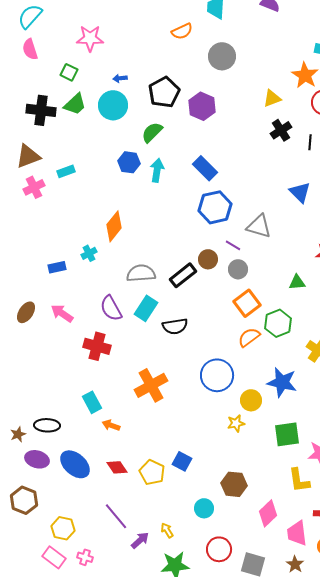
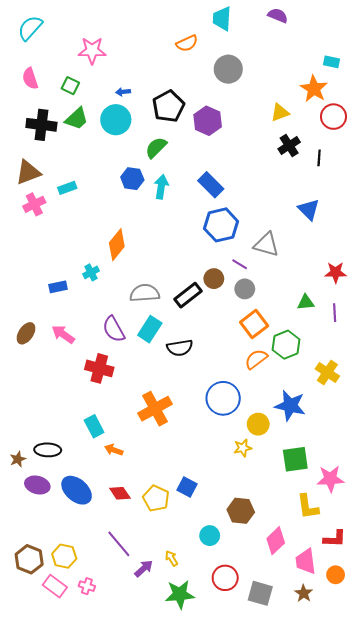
pink semicircle: (30, 49) -> (30, 78), moved
brown hexagon: (24, 500) -> (29, 559), moved

